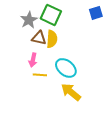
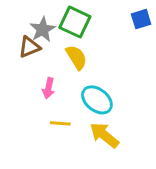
brown triangle: (39, 38) -> (29, 47), moved, turned -35
yellow semicircle: (52, 39) -> (76, 57), turned -36
yellow line: (40, 75) -> (60, 123), moved

